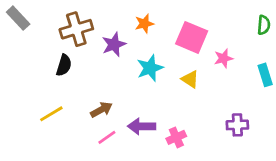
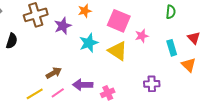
black semicircle: (64, 65) -> (12, 41), moved
yellow triangle: (190, 79) -> (118, 51), size x1.5
yellow line: (51, 114) -> (35, 94), moved

